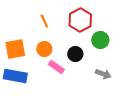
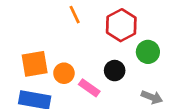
orange line: (44, 21) -> (75, 15), moved
orange circle: (44, 49) -> (64, 73), moved

